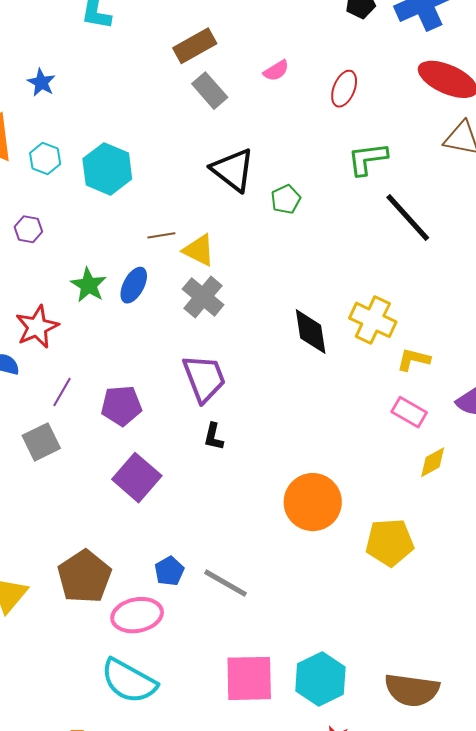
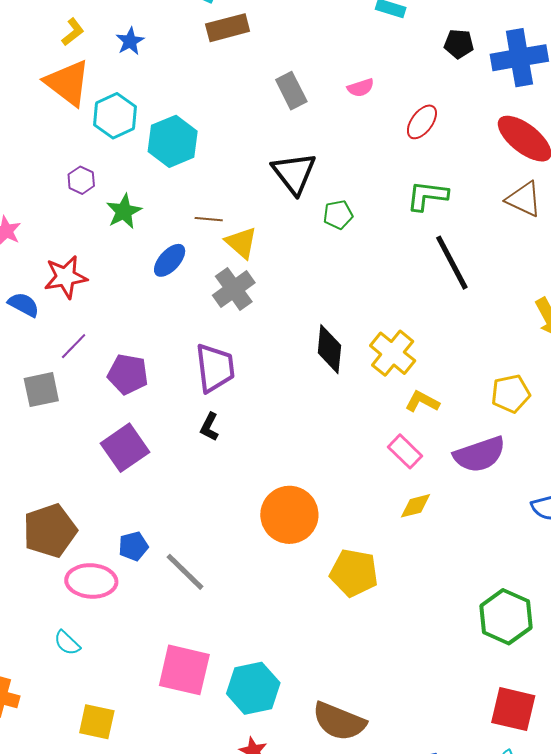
brown rectangle: (195, 46) -> (228, 28), moved
cyan hexagon: (45, 158) -> (115, 116), size x1.4
green star: (89, 285) -> (124, 211), moved
cyan semicircle: (129, 681) -> (67, 643), size x0.5

